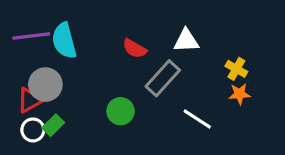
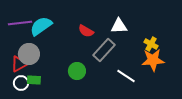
cyan semicircle: (64, 41) -> (41, 26), turned 70
orange star: (240, 94) -> (153, 60), size x1.6
green rectangle: (53, 125) -> (34, 80), turned 48

